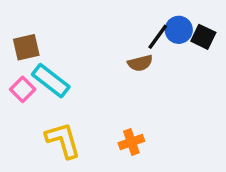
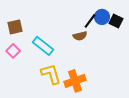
cyan rectangle: (51, 81) -> (43, 46), moved
yellow L-shape: (63, 140) -> (51, 74), moved
orange cross: (131, 142) -> (75, 81), size x1.5

